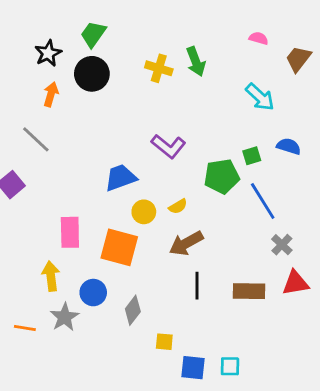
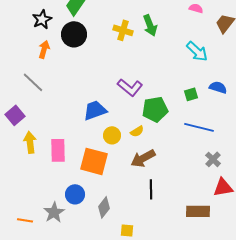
green pentagon: (222, 176) -> (155, 109), moved
blue line: (263, 201) -> (199, 127), turned -44
yellow arrow: (51, 276) -> (30, 142), moved
brown rectangle: (249, 291) -> (198, 211), moved

